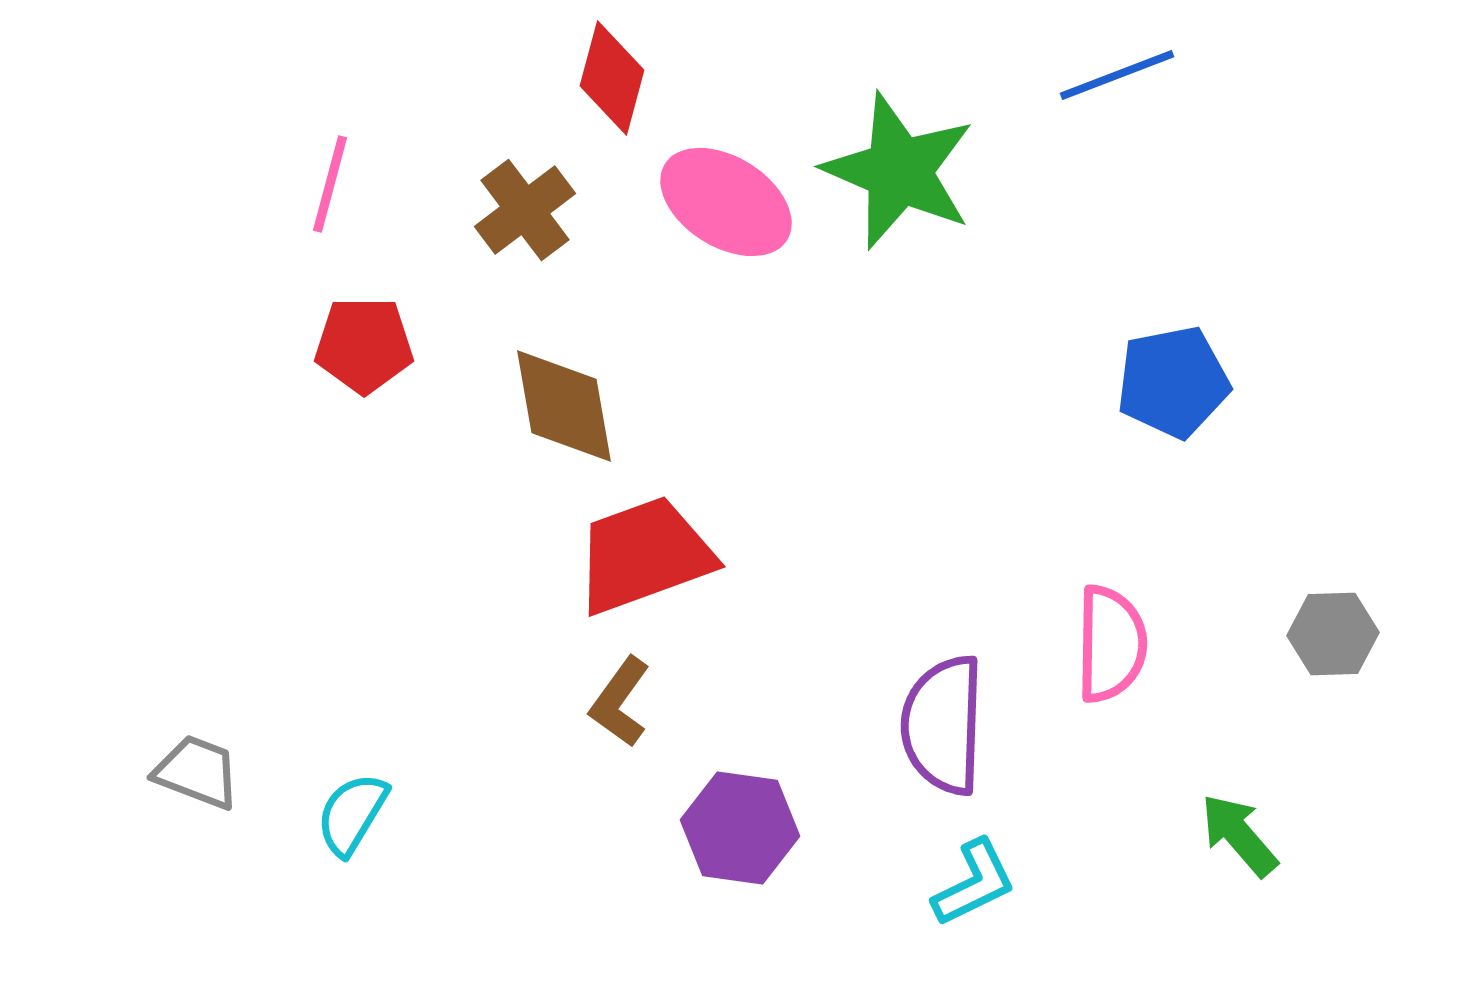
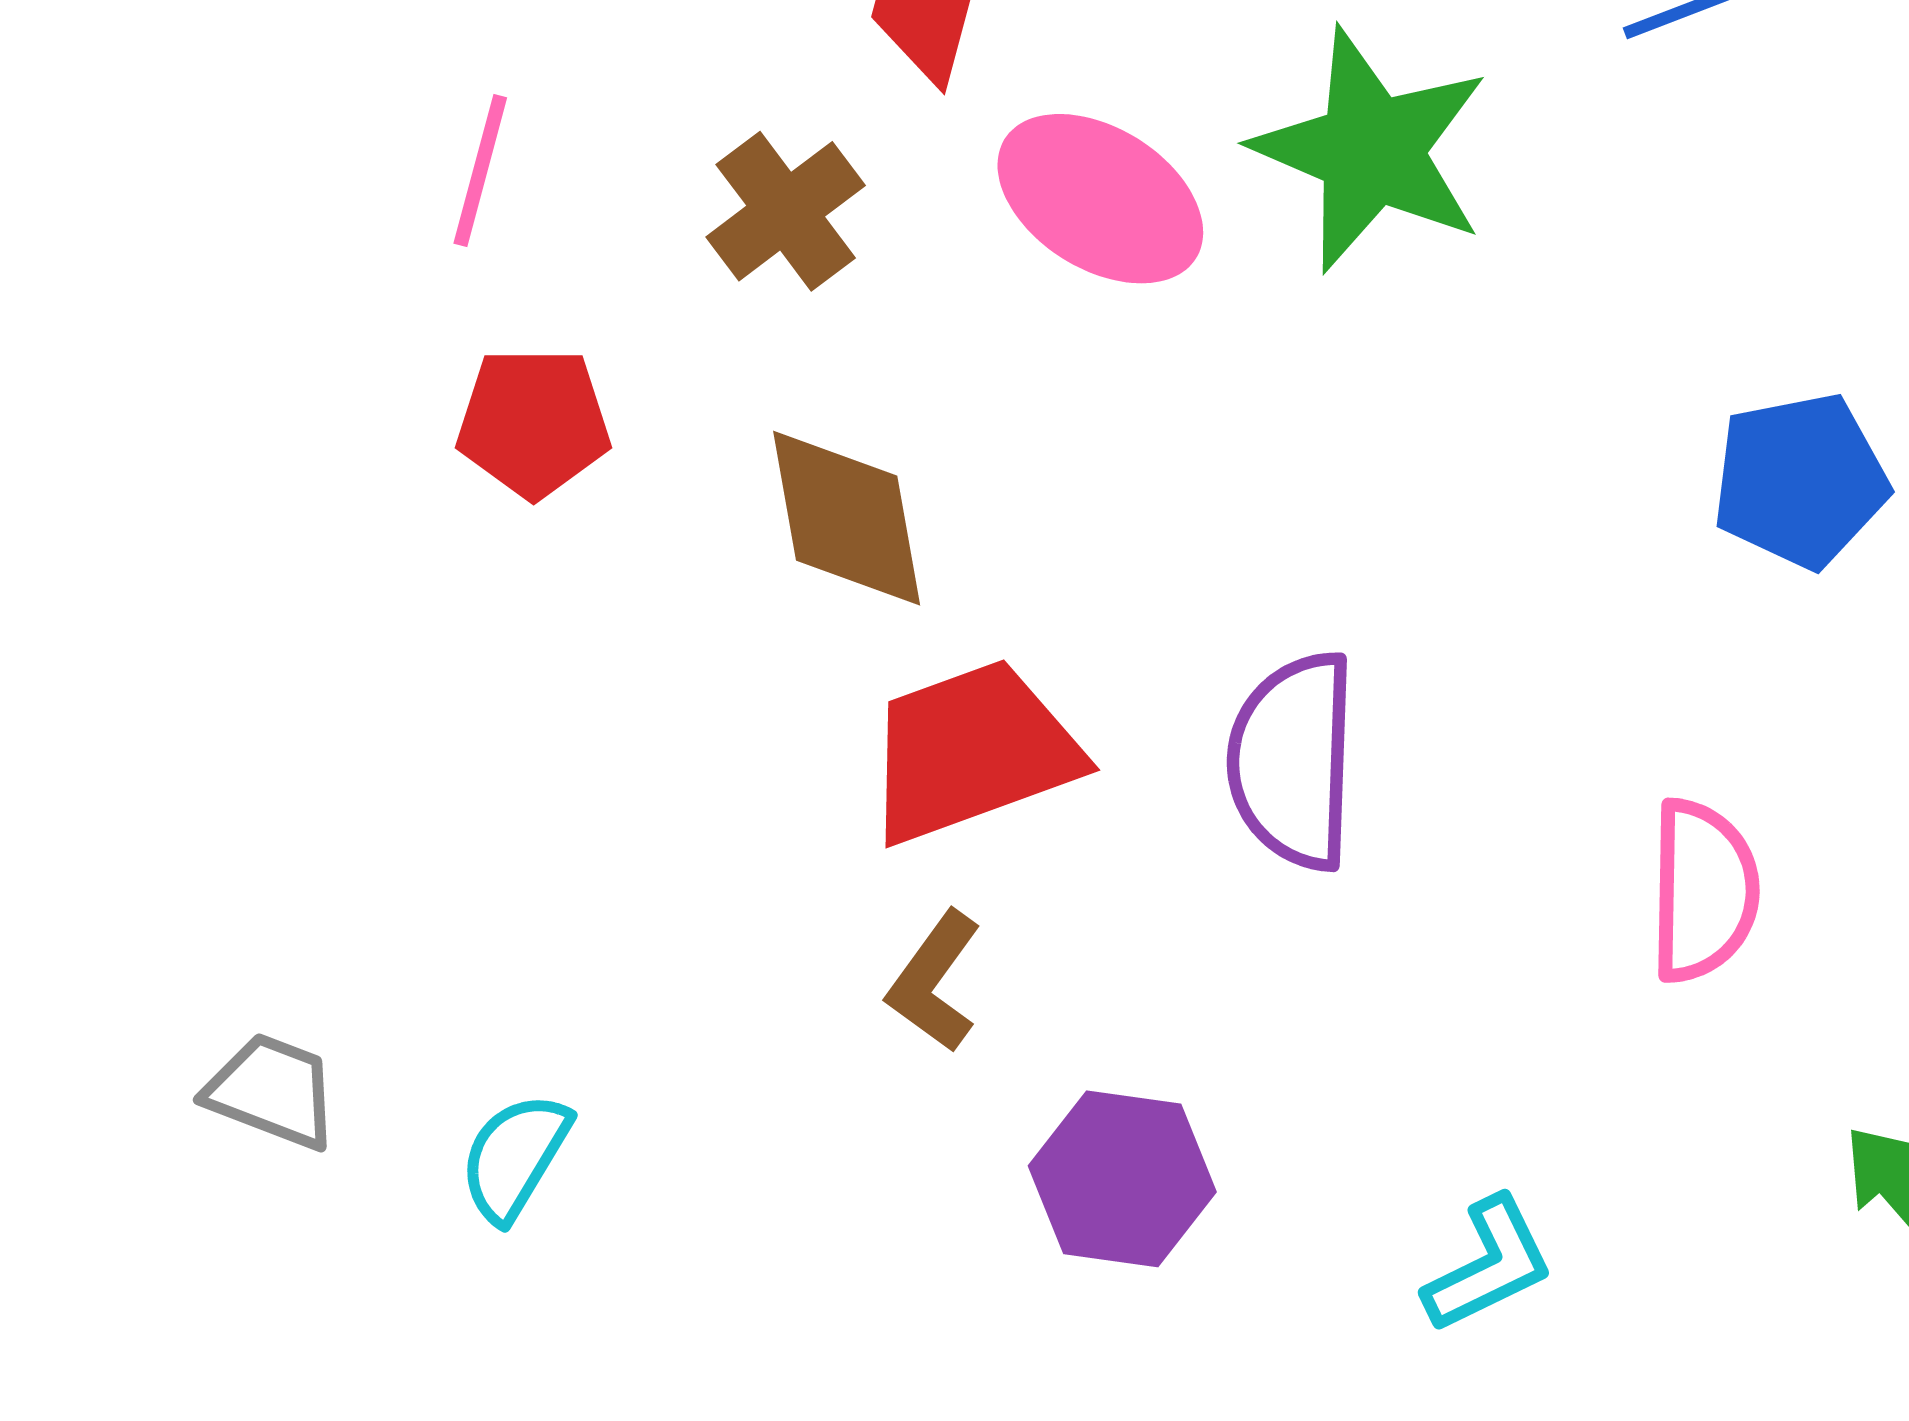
purple semicircle: (943, 725) -> (1293, 761), moved

